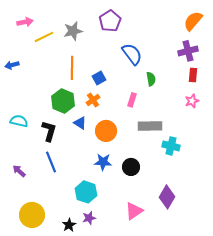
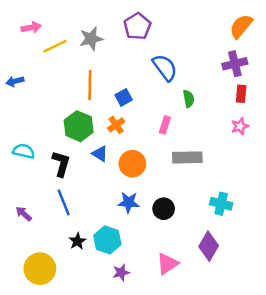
cyan cross: (171, 146) -> (221, 204), moved
purple star: (89, 218) -> (121, 272), moved
black star: (69, 225) -> (77, 241), moved

